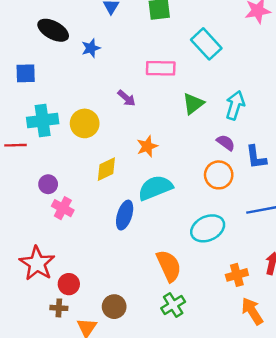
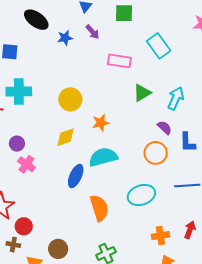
purple arrow: (126, 98) -> (93, 32), moved
yellow circle: (85, 123) -> (70, 99), moved
orange semicircle: (169, 266) -> (99, 208), moved

